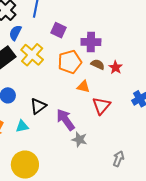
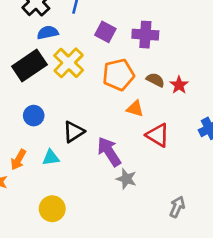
blue semicircle: (15, 33) -> (48, 33), turned 49
purple cross: (91, 42) -> (145, 35), moved
red triangle: (101, 106) -> (158, 135), turned -42
yellow circle: (25, 165) -> (52, 209), size x0.7

